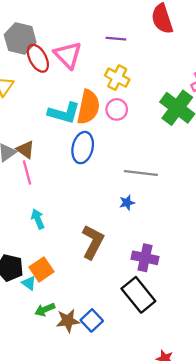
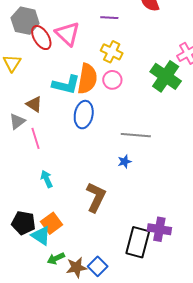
brown triangle: (26, 150) -> (34, 104), moved
purple cross: (145, 258) -> (159, 229), moved
cyan triangle: (29, 283) -> (41, 236), size x1.5
black rectangle: (138, 295) -> (138, 242), turned 56

